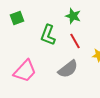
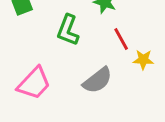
red line: (75, 41) -> (121, 39), moved

